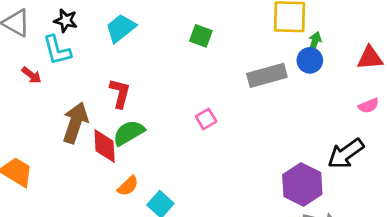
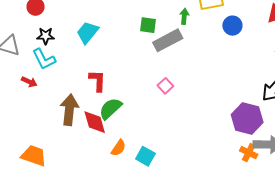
green arrow: (315, 42) -> (184, 16), moved
gray rectangle: (267, 75) -> (168, 40), moved

